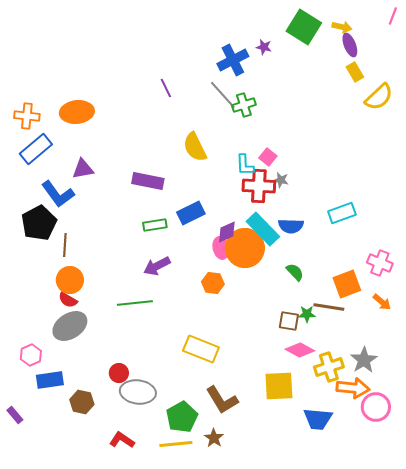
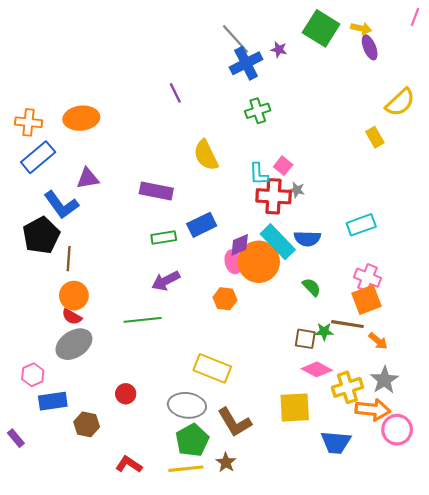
yellow rectangle: (355, 72) -> (375, 137), moved
gray line: (223, 95) -> (235, 39), moved
pink cross: (380, 263) -> (367, 278), moved
orange arrow: (382, 302) -> (378, 341), moved
gray ellipse: (138, 392) -> (187, 405), moved

